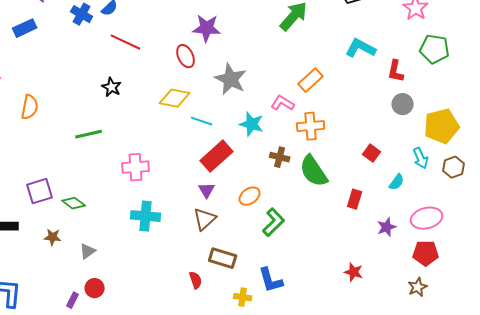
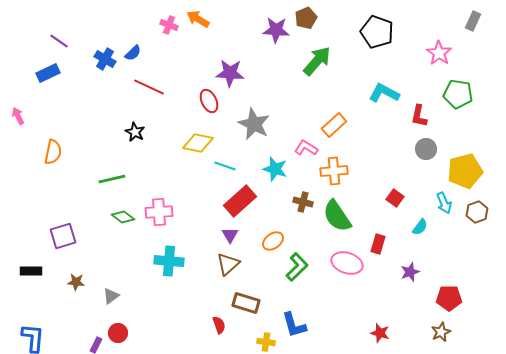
green diamond: (74, 203) -> (123, 217), moved
pink ellipse: (427, 218) -> (347, 263), moved, turned 32
red star: (354, 272) -> (380, 333), moved

